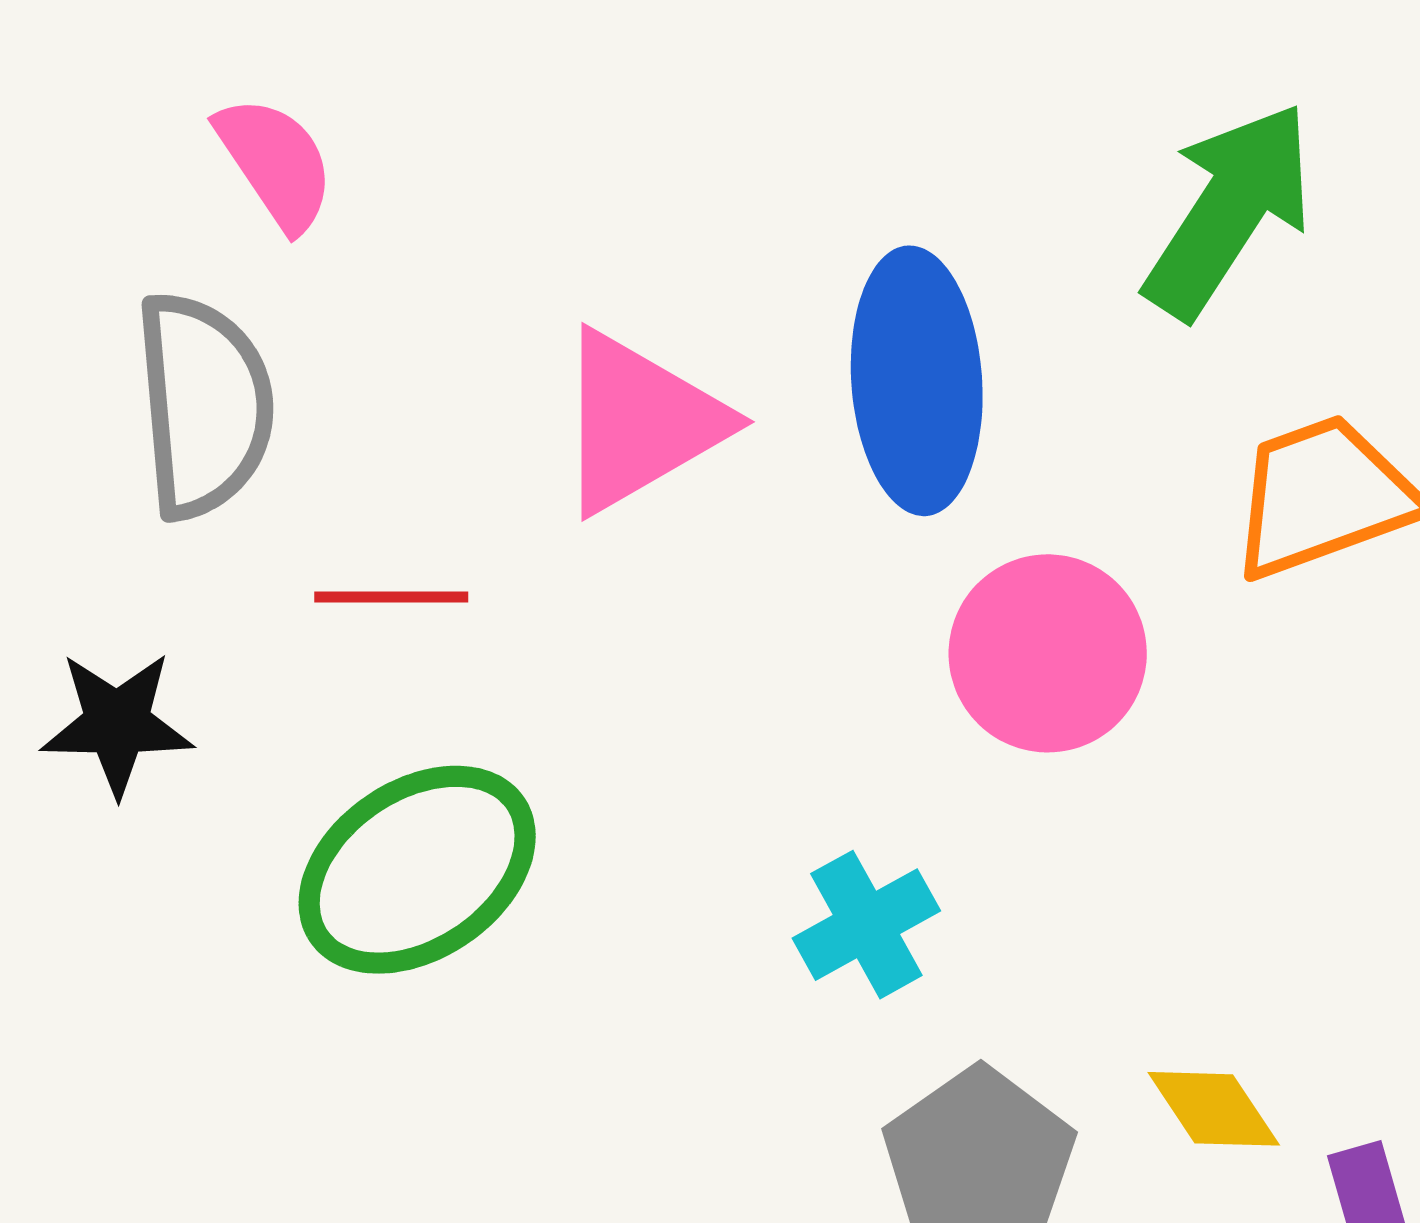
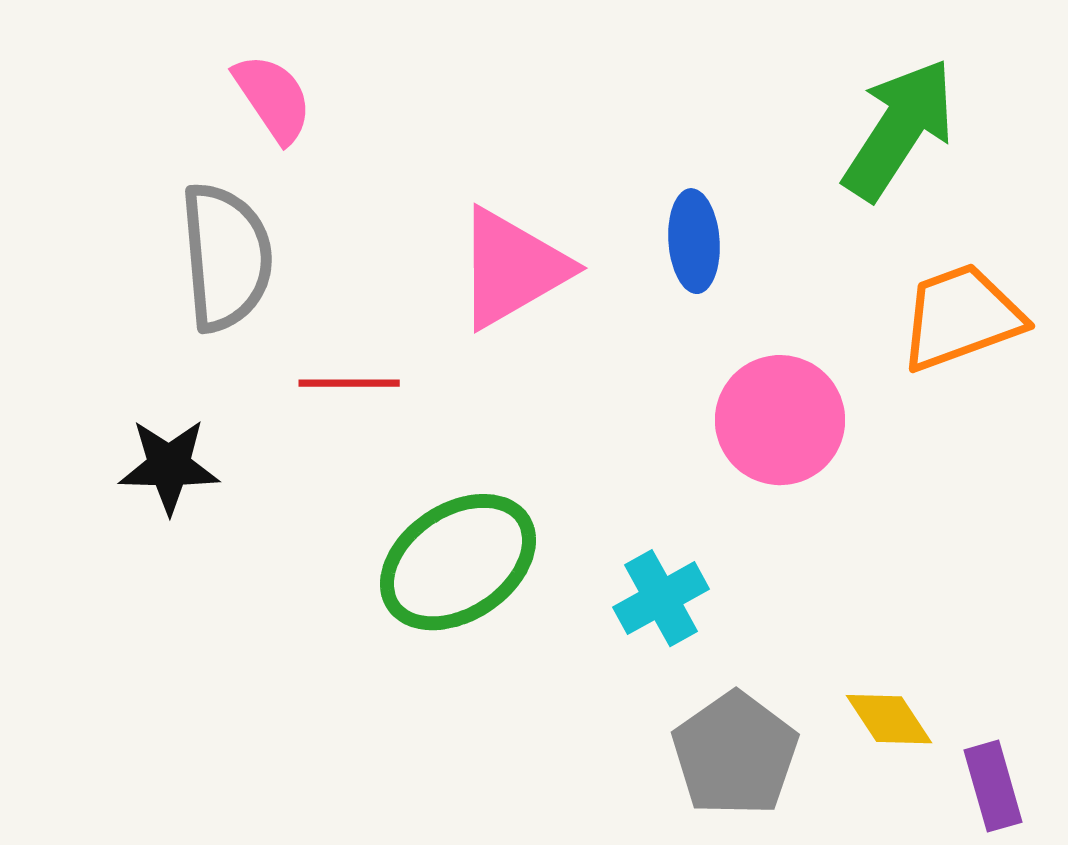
blue ellipse: (917, 381) -> (694, 241), size x0.6
green ellipse: (417, 870) -> (458, 562), moved

